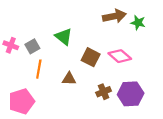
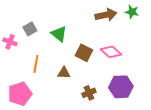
green star: (138, 23) -> (132, 12), moved
gray square: (32, 46) -> (30, 29), moved
brown cross: (104, 92) -> (89, 93), moved

